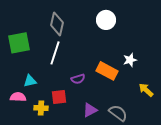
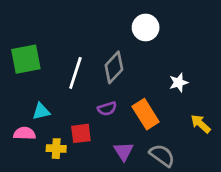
gray diamond: (57, 24) -> (114, 67), moved, turned 30
orange rectangle: (107, 71) -> (146, 114), moved, turned 30
purple triangle: (90, 110) -> (124, 151), turned -35

